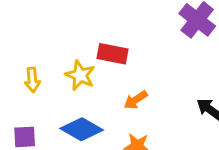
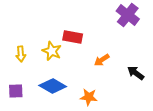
orange arrow: (136, 100) -> (102, 60), moved

